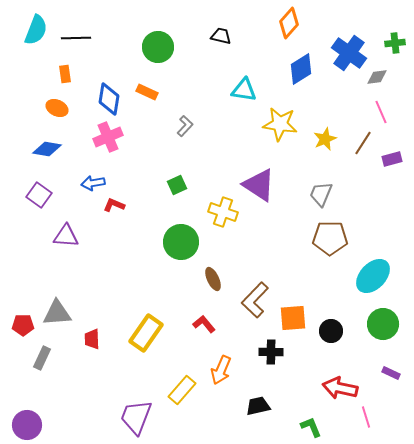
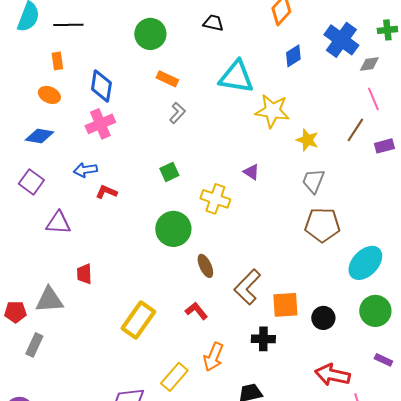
blue diamond: (301, 69) -> (293, 56), size x0.7
cyan triangle: (244, 90) -> (236, 77), size x1.4
orange rectangle: (147, 92) -> (167, 79), moved
yellow star: (325, 139) -> (307, 140), moved, turned -30
purple triangle: (259, 185) -> (251, 172), size x0.5
red trapezoid: (92, 339) -> (84, 274), moved

